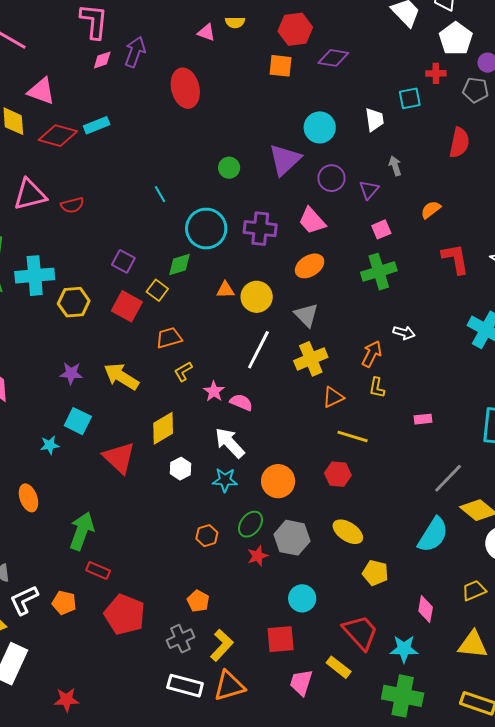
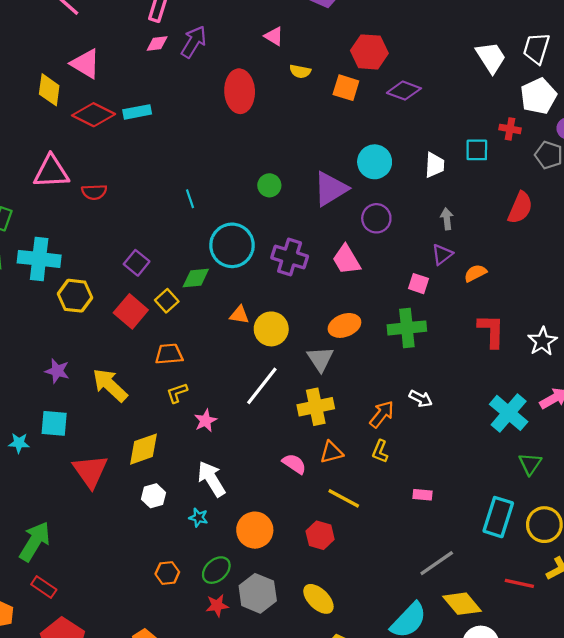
yellow semicircle: (235, 22) -> (300, 71), moved
purple triangle: (369, 190) -> (442, 254), moved
pink square: (381, 229) -> (419, 284), turned 30
orange ellipse: (310, 266) -> (344, 325), moved
pink semicircle: (241, 402) -> (294, 464), moved
cyan square: (78, 421) -> (54, 423), turned -32
cyan star: (225, 480) -> (198, 518), size x0.7

